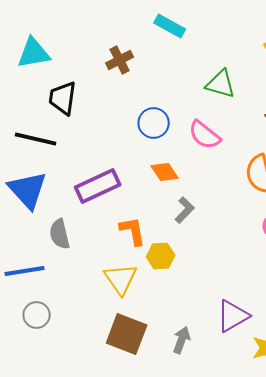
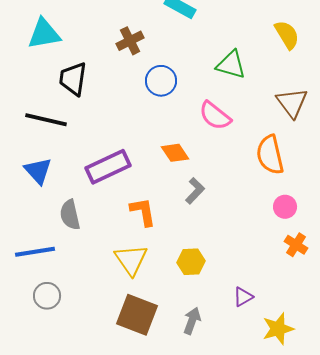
blue circle: (154, 123) -> (161, 81), moved
blue triangle: (28, 190) -> (38, 171), size x0.7
yellow hexagon: (161, 256) -> (191, 262), moved
purple triangle: (233, 316) -> (243, 297), size x0.6

